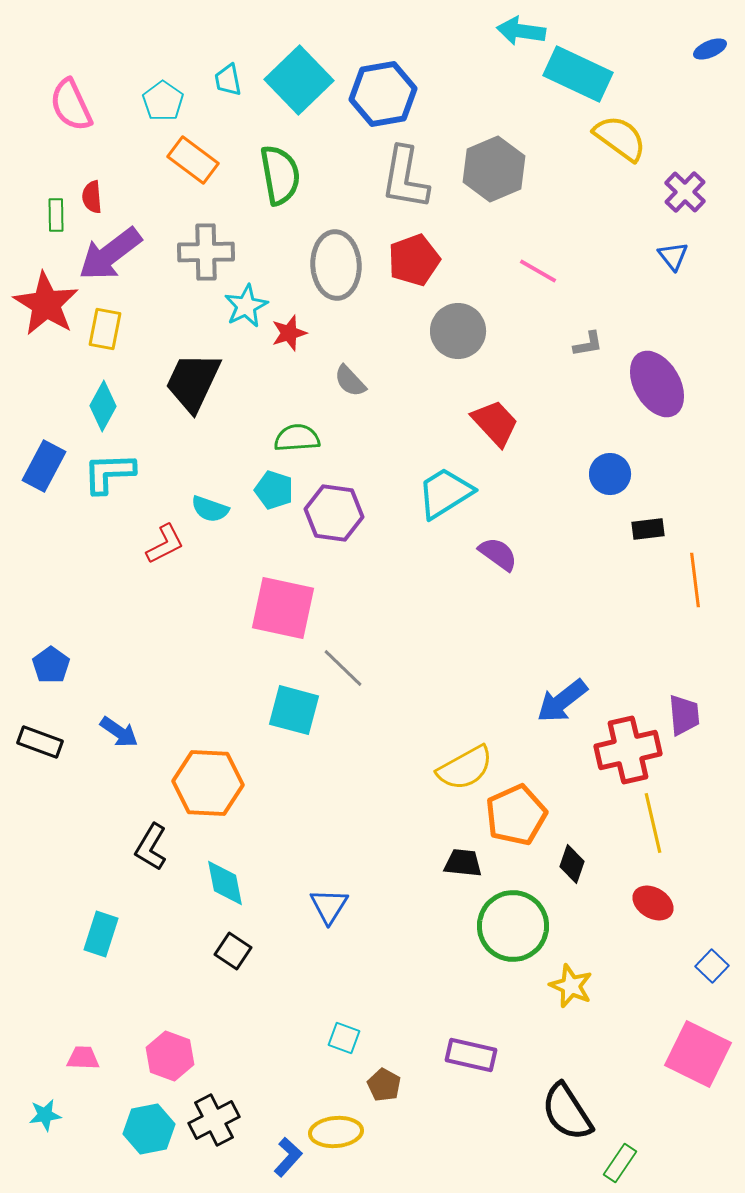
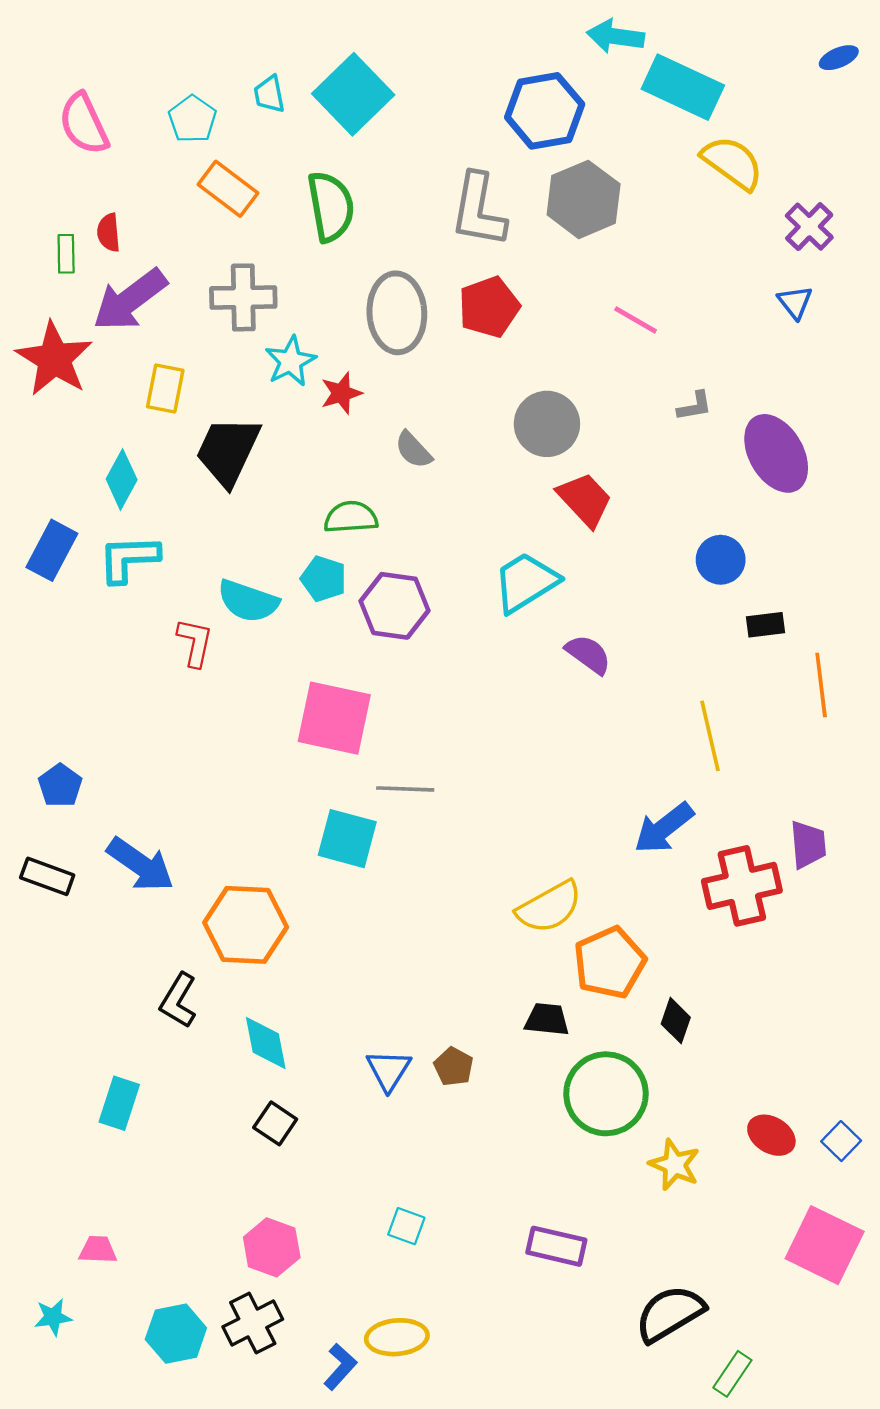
blue hexagon: (383, 94) -> (545, 111), moved
yellow rectangle: (105, 329) -> (165, 388), moved
gray circle: (458, 331) -> (547, 424), moved
cyan semicircle: (210, 509) -> (248, 601), size x1.4
red L-shape: (165, 544) -> (195, 642), turned -51
gray line: (343, 668) -> (405, 789), turned -42
blue arrow: (119, 732) -> (140, 865), size x1.5
yellow line: (653, 823) -> (710, 736), moved
red ellipse: (653, 903) -> (771, 1135), moved
pink hexagon: (170, 1056) -> (272, 1247), moved
brown pentagon: (384, 1085) -> (454, 1067), moved
black semicircle: (567, 1112) -> (670, 1314), turned 92

